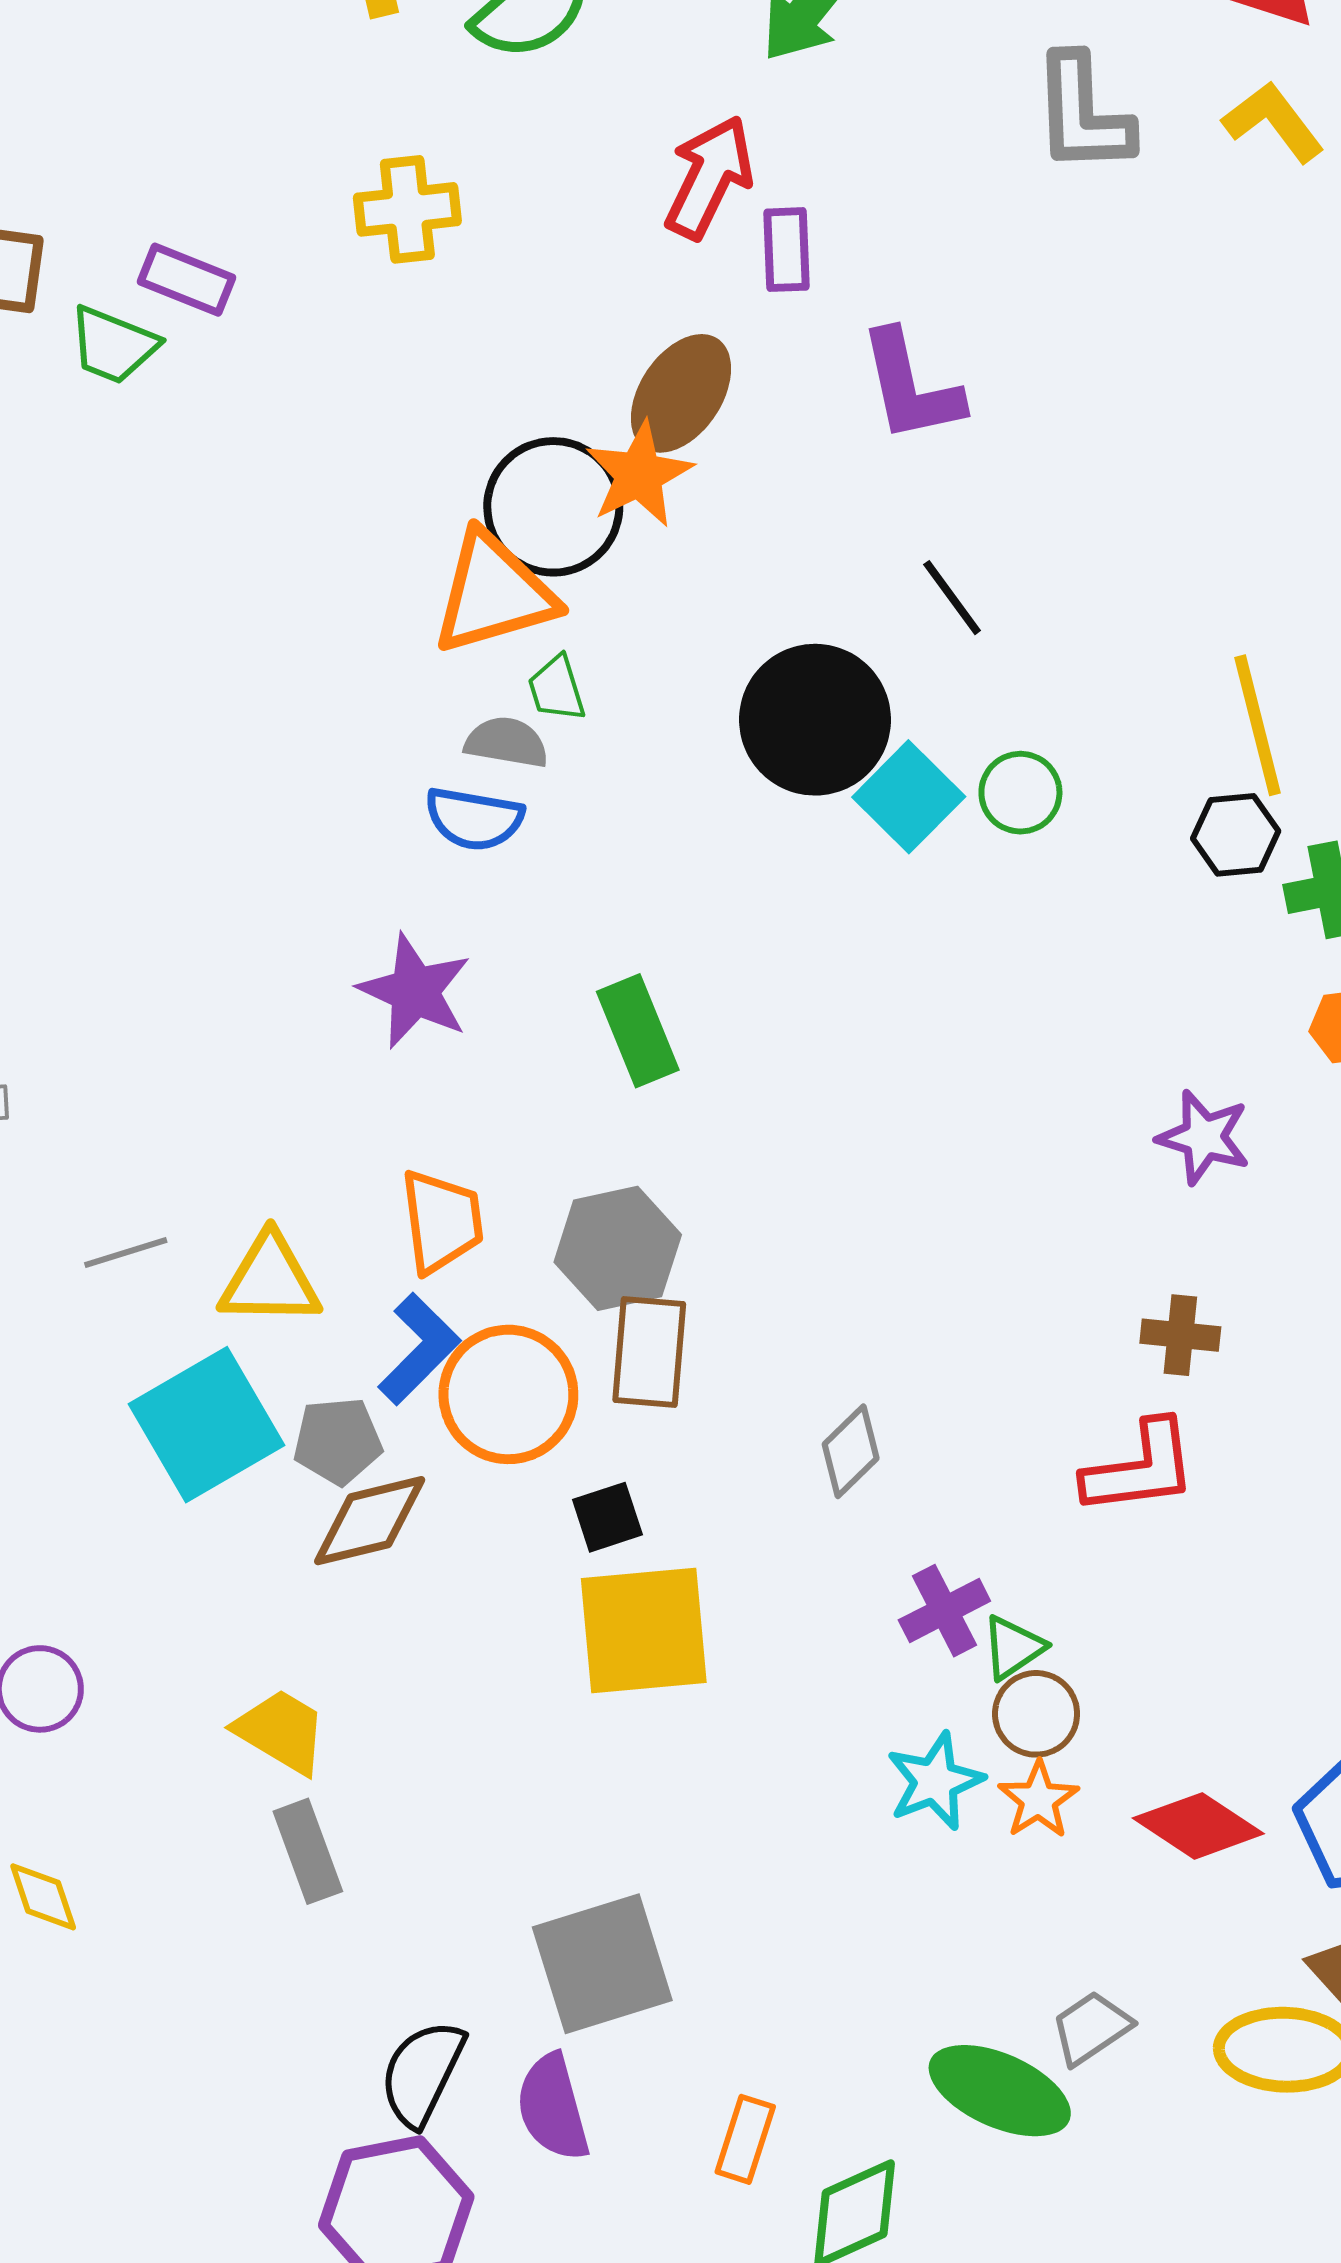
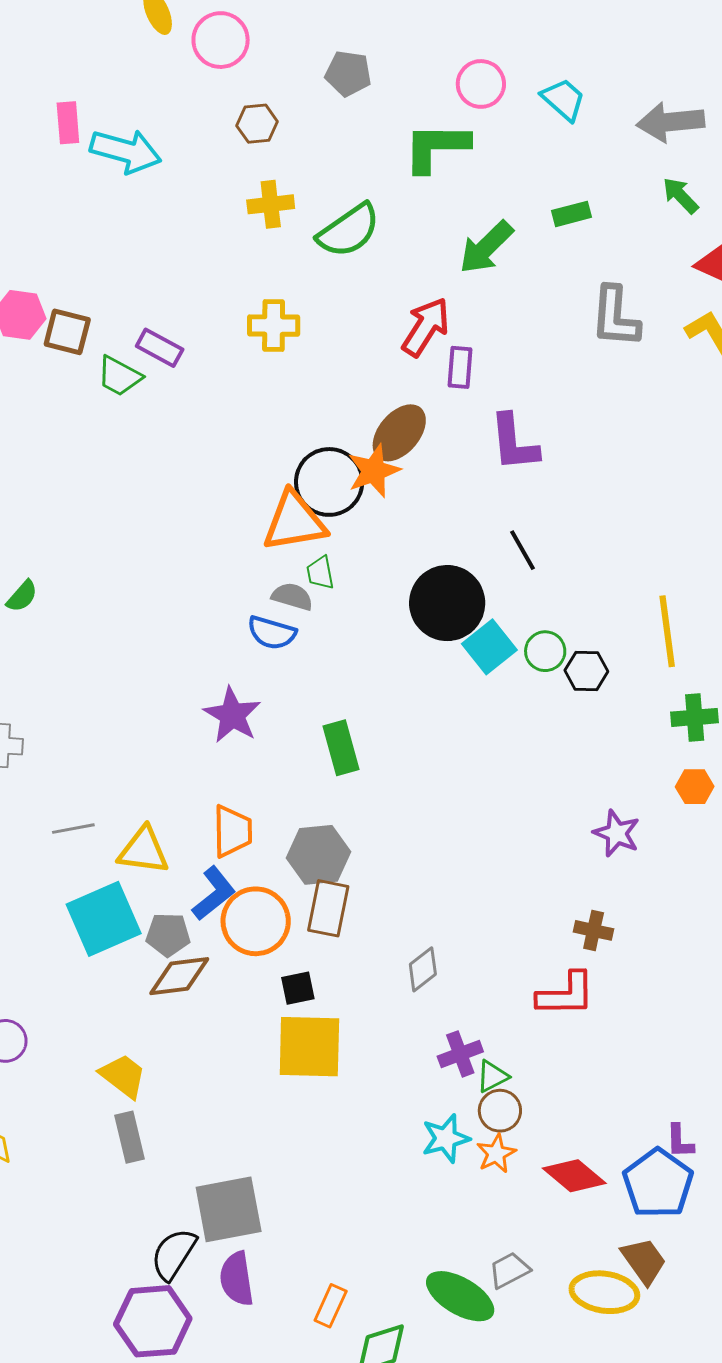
black hexagon: (1236, 835) -> (586, 671), moved
gray square: (602, 1964) -> (229, 1209), moved

